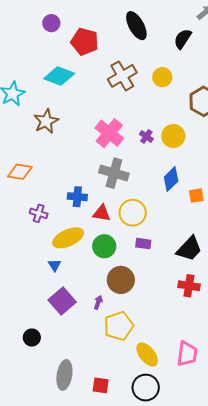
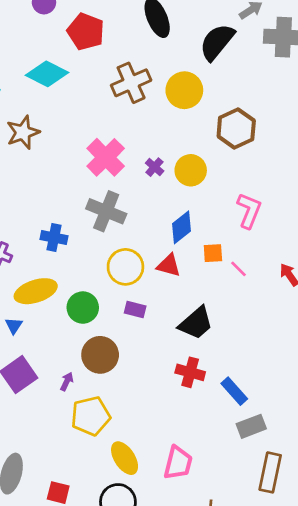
black semicircle: (183, 39) -> (217, 42), size x1.4
yellow circle: (162, 77) -> (184, 90), size x1.4
red triangle: (102, 213) -> (169, 265), moved

